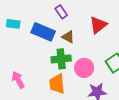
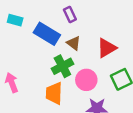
red triangle: (98, 25) -> (107, 48), moved
green cross: (61, 59) -> (62, 66), turned -30

